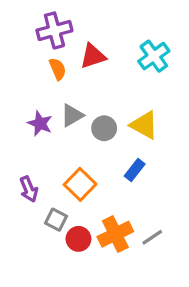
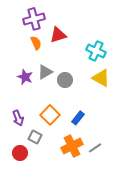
cyan cross: (154, 56) -> (96, 51), moved, turned -30
yellow triangle: (144, 125) -> (101, 78), moved
blue rectangle: (135, 170) -> (78, 118), moved
red circle: (78, 239) -> (20, 153), moved

